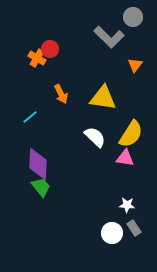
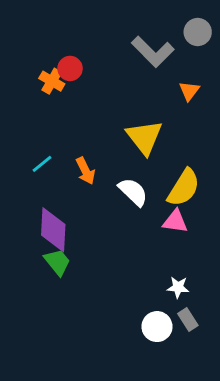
gray circle: (133, 17) -> (198, 32), moved
orange arrow: (61, 94) -> (85, 171), moved
yellow triangle: (103, 98) -> (144, 137), turned 44

